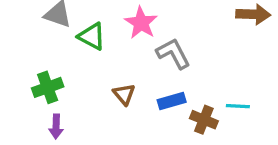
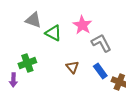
blue rectangle: (172, 101) -> (100, 71), turned 70
purple arrow: (56, 127) -> (13, 80), moved

